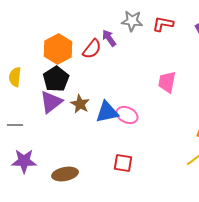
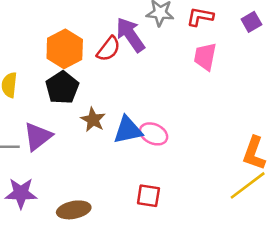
purple arrow: (109, 38) -> (130, 35), size x1.6
pink trapezoid: (167, 82) -> (205, 57), moved
purple triangle: (51, 102) -> (38, 136), moved

